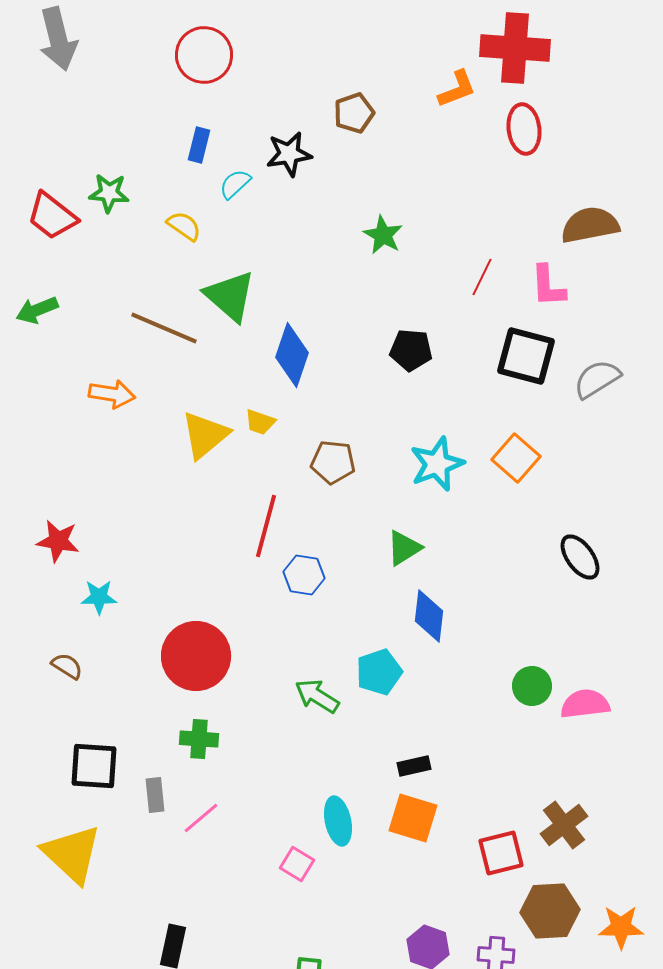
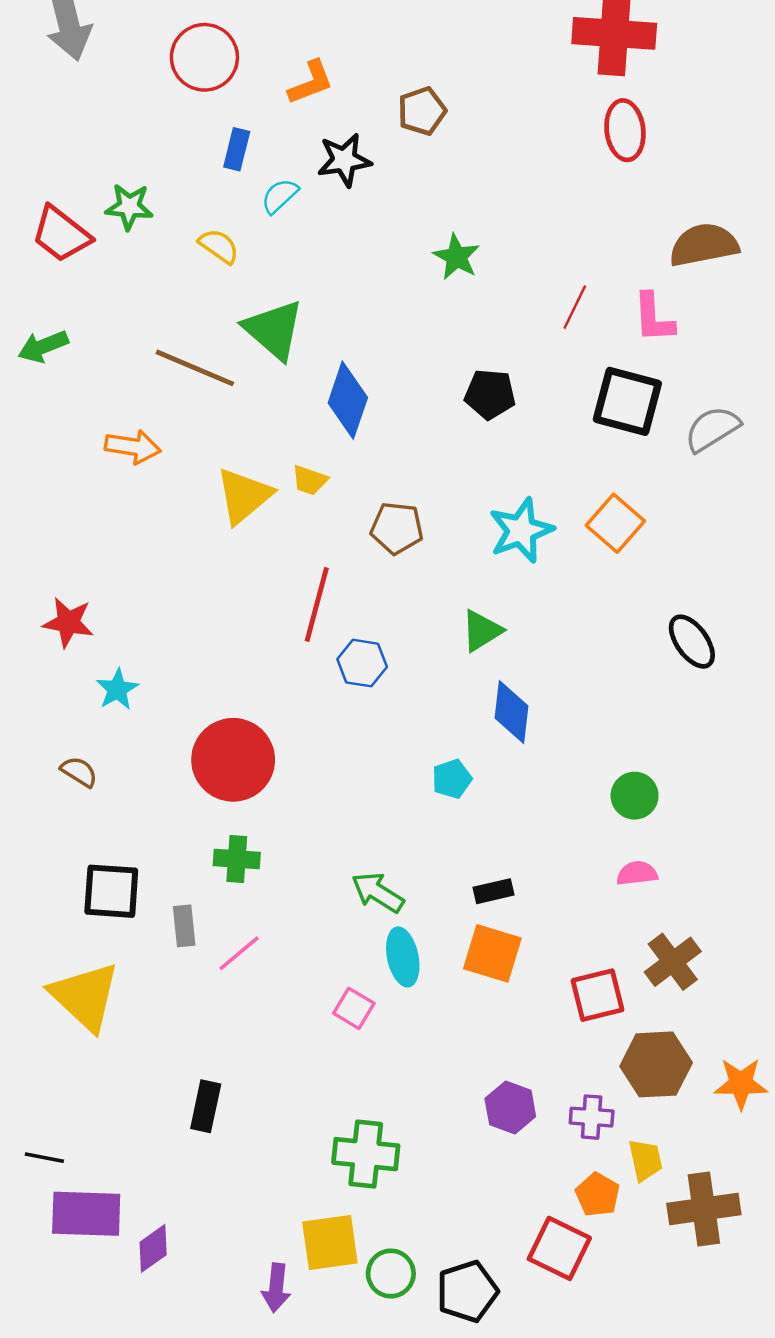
red circle: (204, 55) -> (204, 57), moved
orange L-shape: (457, 89) -> (311, 82), moved
cyan star: (99, 597) -> (117, 689), turned -30
cyan pentagon: (379, 672) -> (452, 779), size x0.7
green arrow: (317, 696) -> (378, 892), moved
pink semicircle: (585, 704) -> (637, 873), moved, size x0.7

